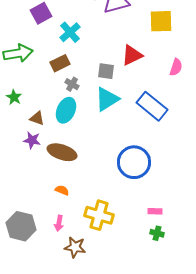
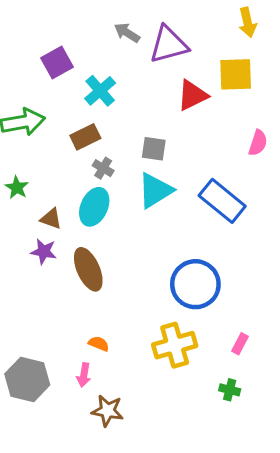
red triangle: (132, 55) -> (192, 95), moved
brown ellipse: (62, 152) -> (88, 269), turned 48
orange semicircle: (62, 190) -> (99, 344), moved
pink rectangle: (155, 211) -> (240, 344), moved, turned -64
yellow cross: (99, 215) -> (175, 345), moved, turned -32

